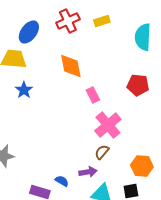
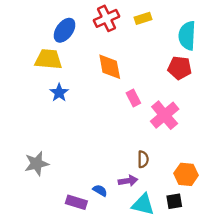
red pentagon: (138, 85) -> (180, 68), moved
pink cross: (108, 125) -> (165, 115), moved
brown semicircle: (102, 152) -> (143, 159), turned 140

